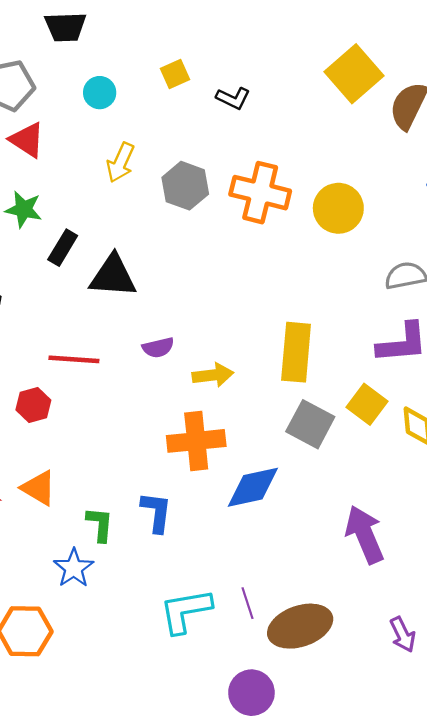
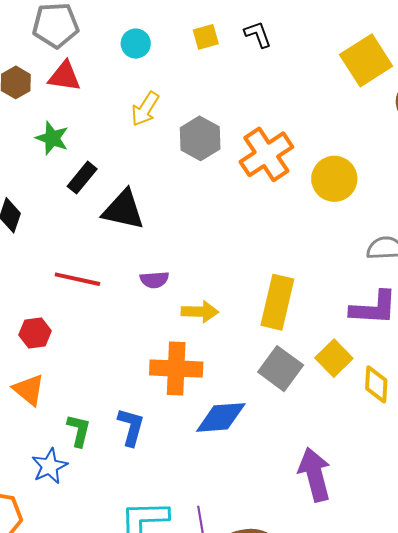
black L-shape: (233, 98) -> (258, 34), moved, turned -144
red triangle: (27, 140) -> (64, 76), turned -33
orange cross: (260, 193) -> (266, 154), turned 34
red hexagon: (33, 405) -> (35, 333), moved

